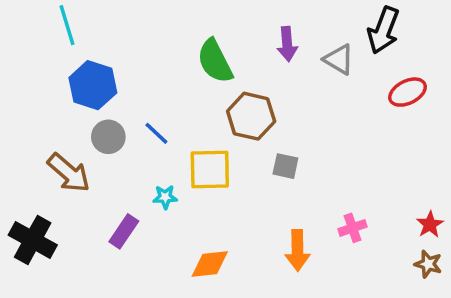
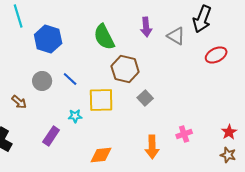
blue hexagon: (93, 85) -> (48, 39), moved
gray square: (285, 166) -> (145, 98), turned 35
brown arrow: (69, 173) -> (19, 102), size x0.6

